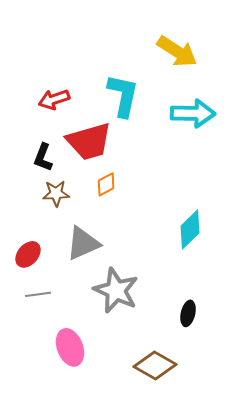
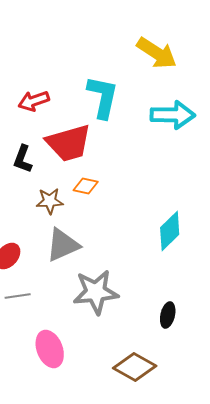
orange diamond: (106, 184) -> (86, 186), turned 40
brown star: (56, 193) -> (50, 201), moved
gray star: (116, 290) -> (96, 292), turned -30

